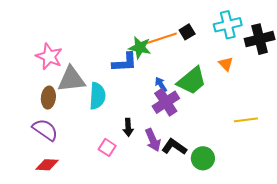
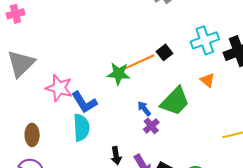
pink star: (49, 56) -> (59, 88), moved
blue L-shape: (125, 62) -> (84, 102), moved, turned 68
gray triangle: (71, 79) -> (21, 64), moved, turned -32
purple cross: (166, 102) -> (151, 126), size x0.6

